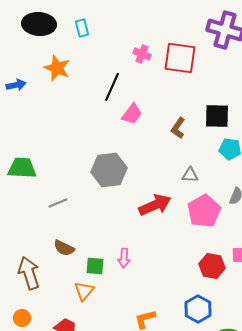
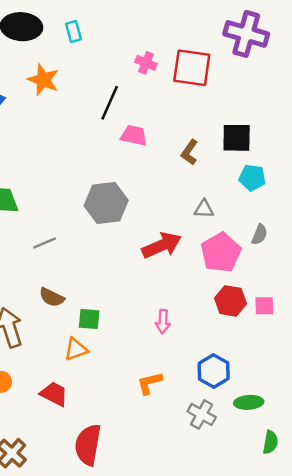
pink trapezoid: (132, 114) -> (134, 135), turned -115
pink arrow: (124, 258) -> (163, 321), moved
red hexagon: (212, 266) -> (231, 301), moved
orange triangle: (84, 291) -> (76, 349), turned 30

